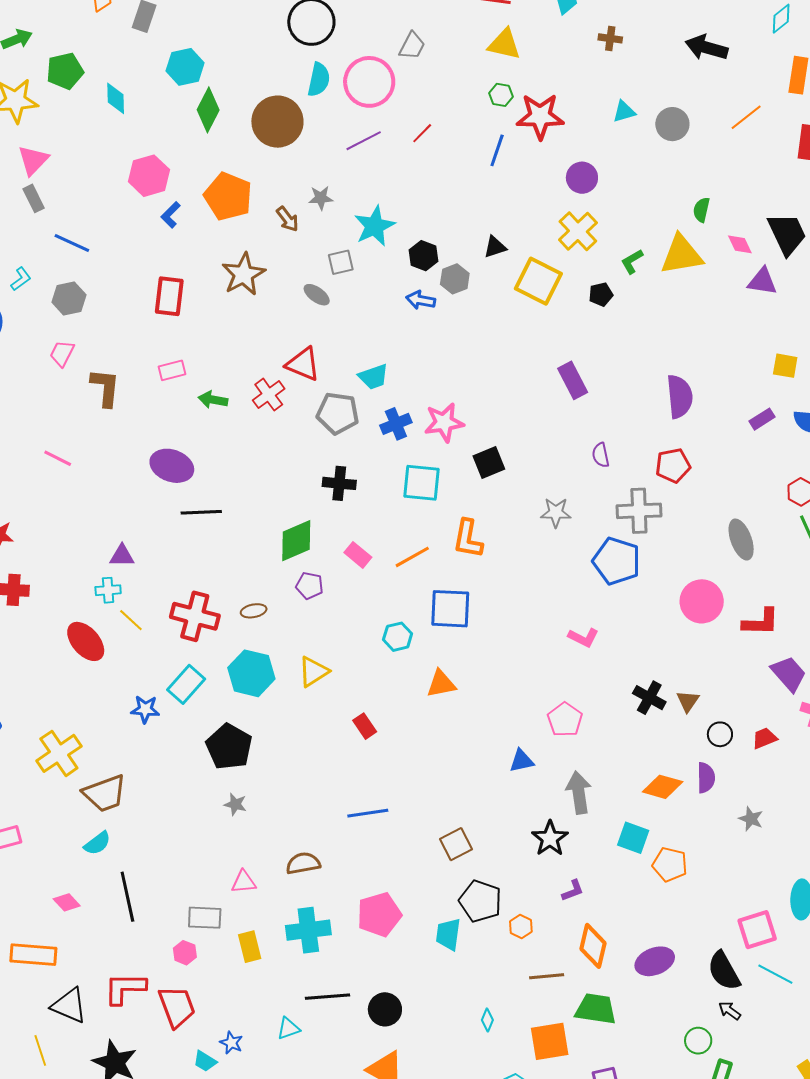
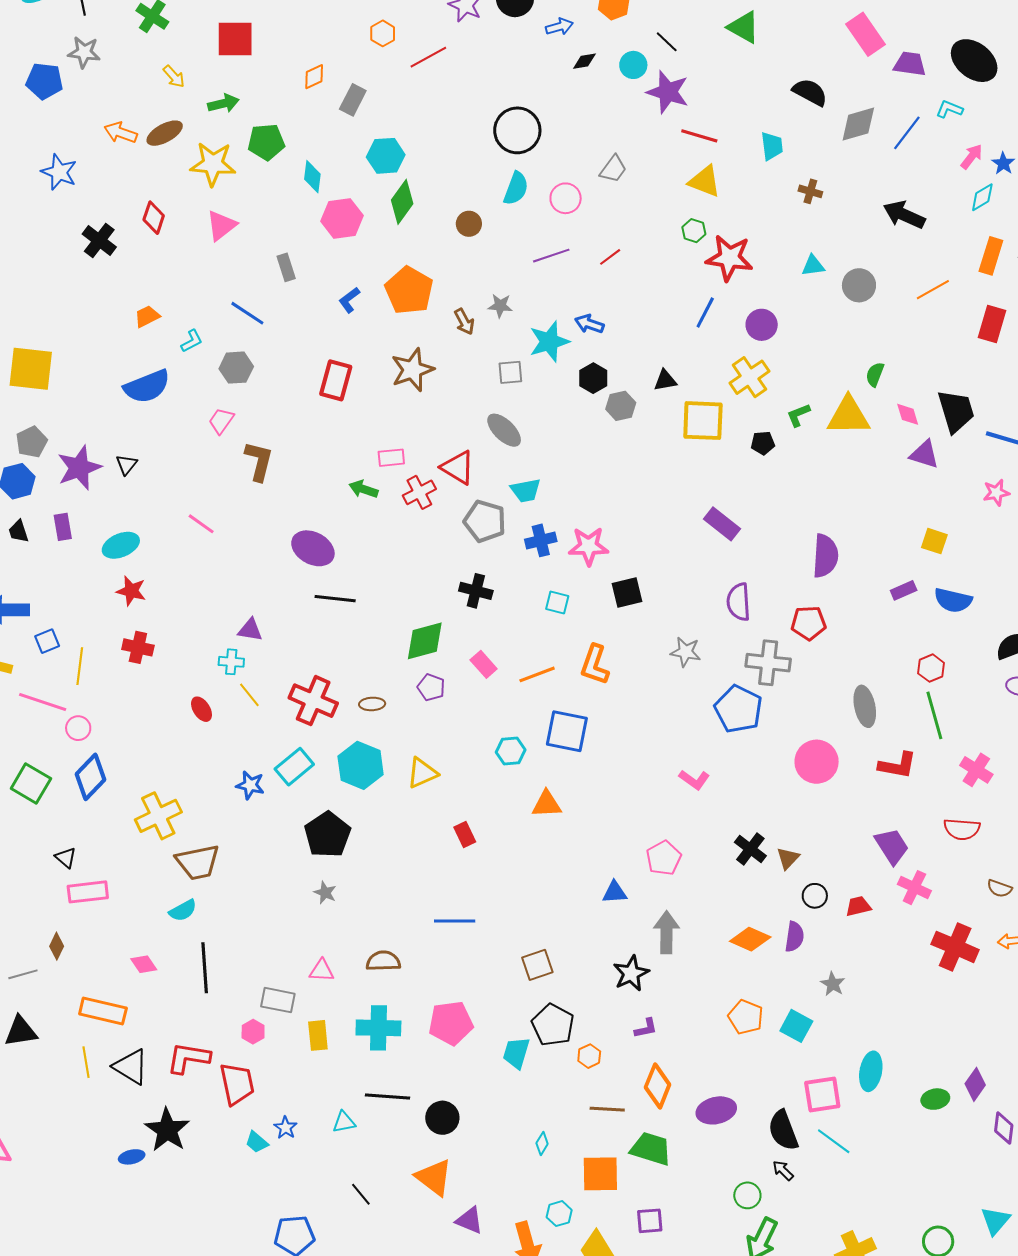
pink circle: (369, 82) -> (566, 198), size x0.6
brown circle: (277, 122) -> (469, 224), size x0.5
blue line: (497, 150) -> (705, 313), moved
pink hexagon: (149, 176) -> (342, 218), moved
gray rectangle: (34, 198) -> (286, 267), moved
yellow square: (538, 281) -> (703, 421), turned -33
gray ellipse: (317, 295) -> (504, 430), moved, size x1.4
blue arrow: (421, 300) -> (589, 324), moved
pink rectangle: (172, 370) -> (391, 458), moved
purple rectangle: (573, 380) -> (722, 524), turned -33
purple semicircle: (601, 455) -> (739, 602), size x1.5
cyan square: (421, 483) -> (557, 602), size x0.6
red L-shape: (761, 622) -> (897, 765), moved
red ellipse: (86, 641) -> (202, 709), size x0.6
cyan square: (633, 838) -> (796, 1026), moved
yellow line: (40, 1050) -> (86, 1062), moved

